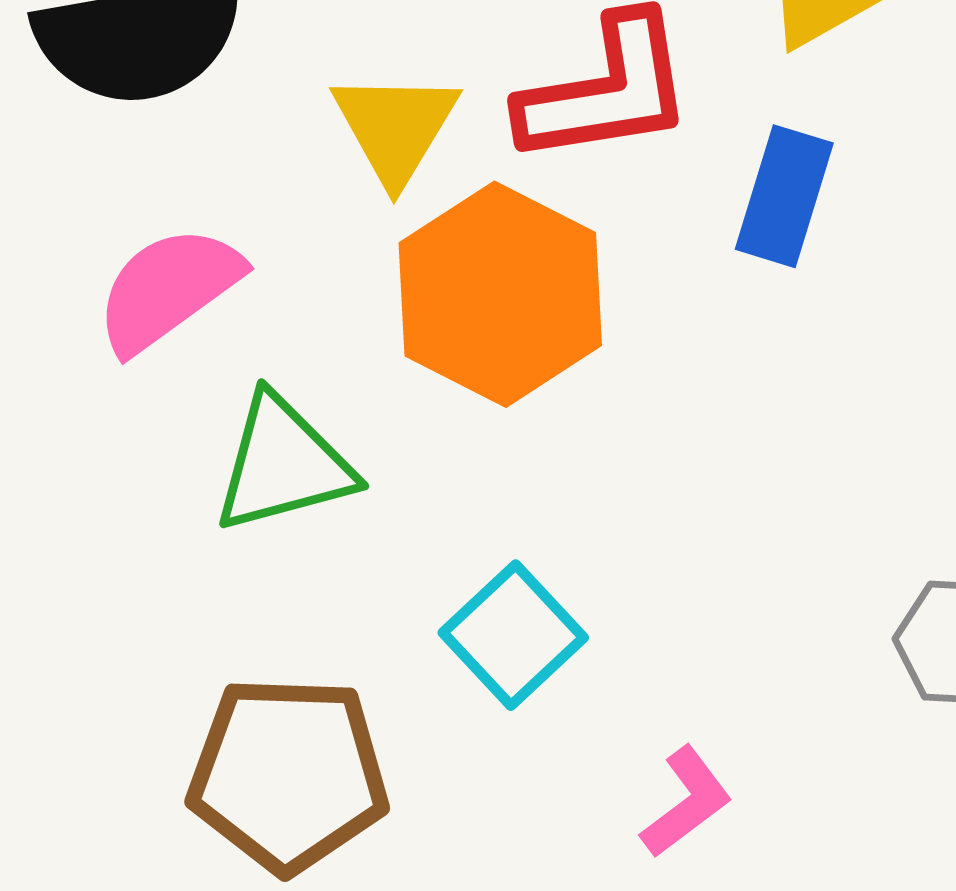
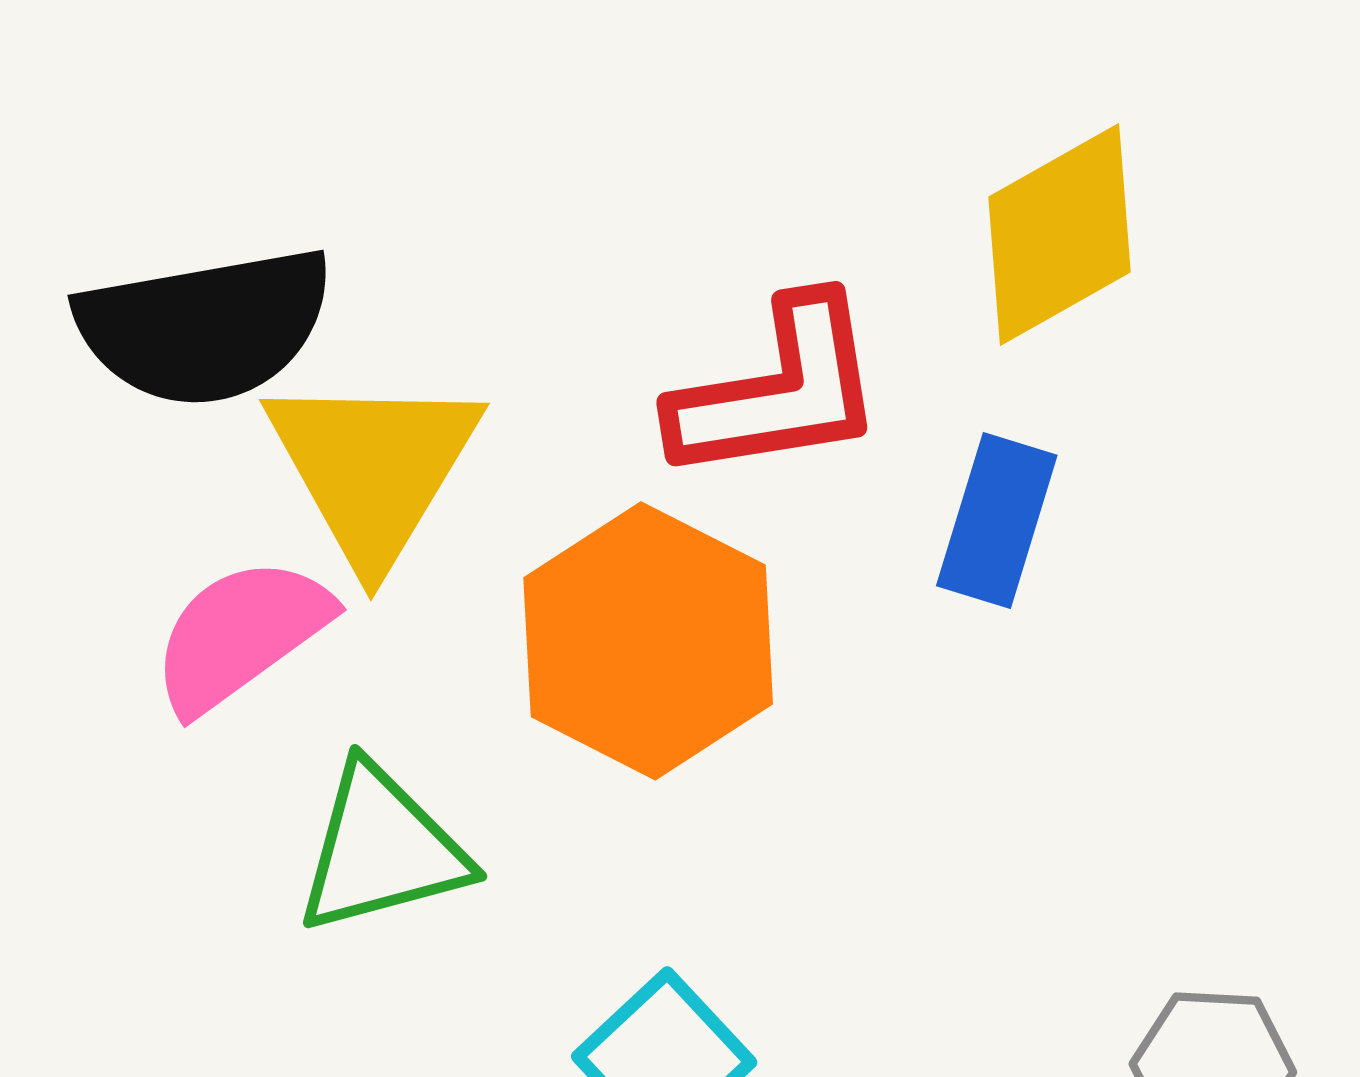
yellow triangle: (395, 127) -> (373, 468), moved, size x1.4

